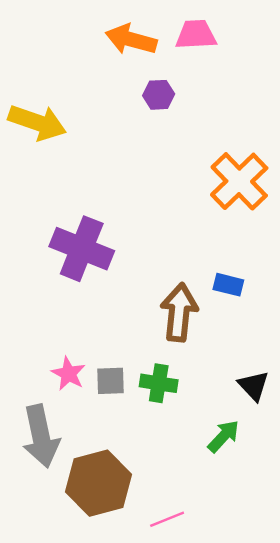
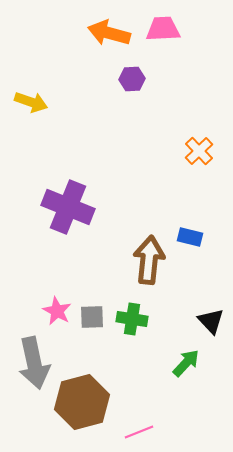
yellow arrow: (37, 122) -> (31, 102), size x0.7
orange cross: (239, 181) -> (199, 151), size x0.6

